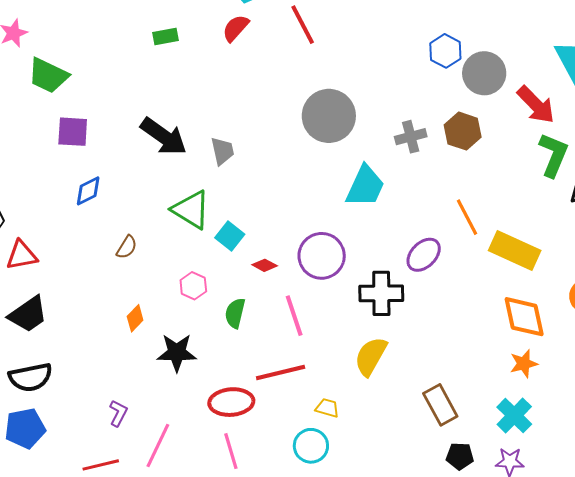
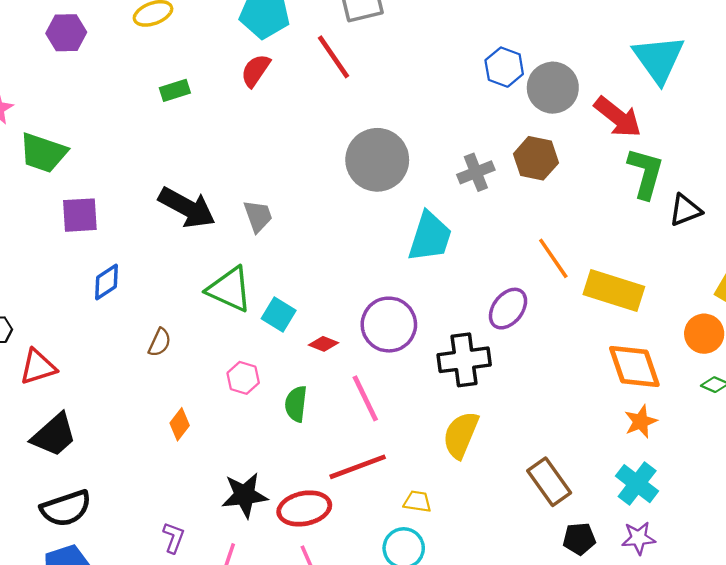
black star: (177, 353) -> (245, 495), moved

